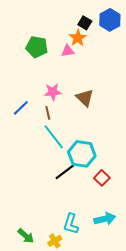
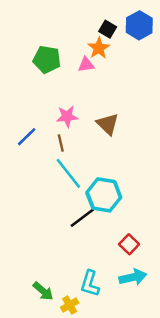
red square: (102, 178) -> (129, 244), moved
green arrow: (26, 236) -> (43, 291), moved

